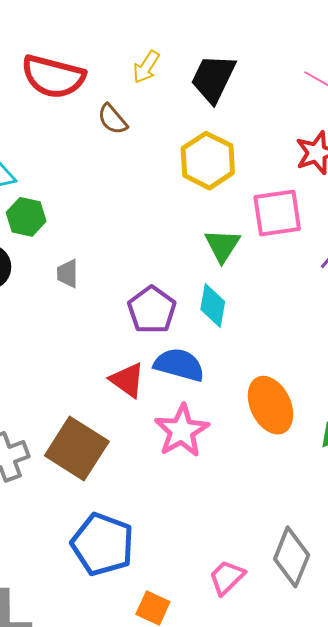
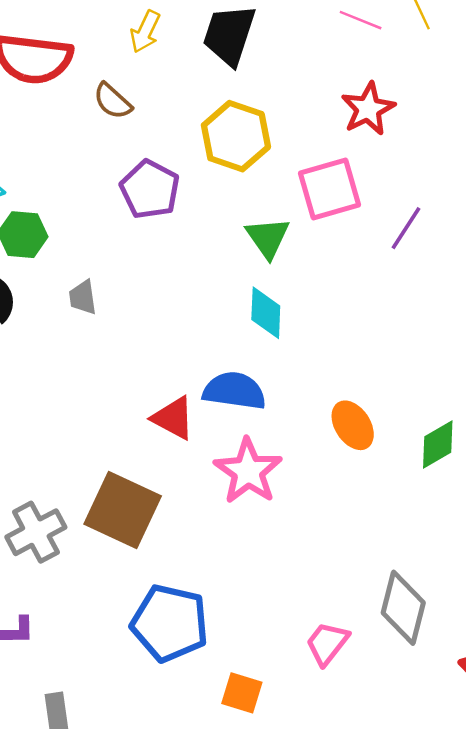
purple pentagon: (152, 310) -> (150, 189), moved
orange ellipse: (271, 405) -> (353, 425), size x0.7

